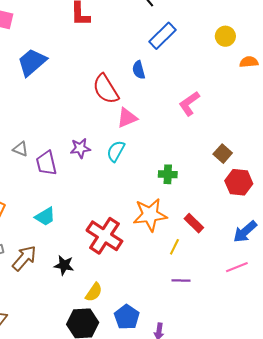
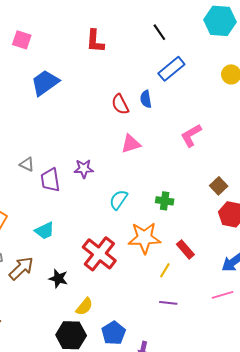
red semicircle: (106, 89) -> (120, 104), moved, size x0.7
cyan semicircle: (116, 151) -> (118, 200), moved

